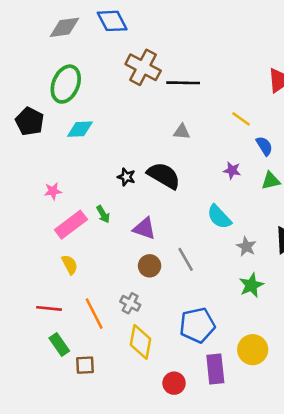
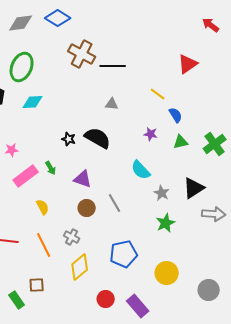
blue diamond: (112, 21) -> (58, 18), turned -30
yellow semicircle: (70, 265) -> (43, 207), moved
yellow diamond: (141, 342) -> (80, 267), turned 40
green rectangle: (59, 344) -> (17, 300), moved
purple rectangle: (215, 369) -> (138, 306), moved, turned -35

